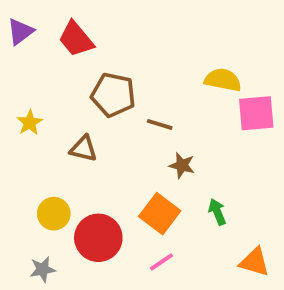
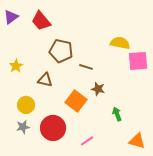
yellow circle: (54, 214) -> (26, 105), moved
orange square: (160, 214) -> (76, 101), moved
gray star: (43, 269) -> (23, 127), moved

